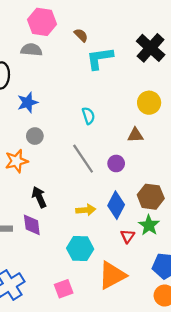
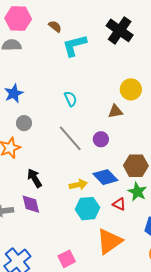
yellow circle: (149, 103) -> (131, 89), moved
blue diamond: (116, 205) -> (105, 177), turned -65
red triangle: (128, 236) -> (119, 204), turned -32
cyan hexagon: (80, 249) -> (87, 209), moved

